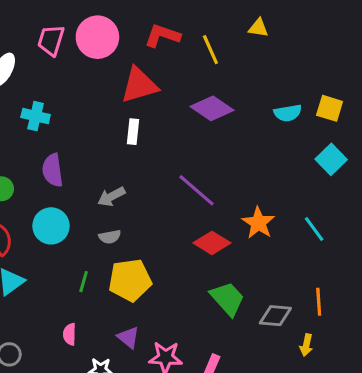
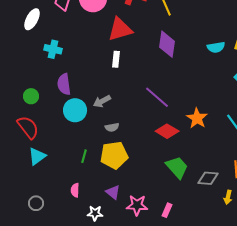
purple diamond: (212, 108) -> (167, 44), turned 64
cyan circle: (51, 226) -> (75, 110), moved
gray semicircle: (110, 237) -> (112, 127), moved

